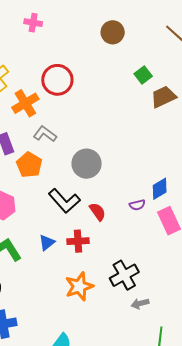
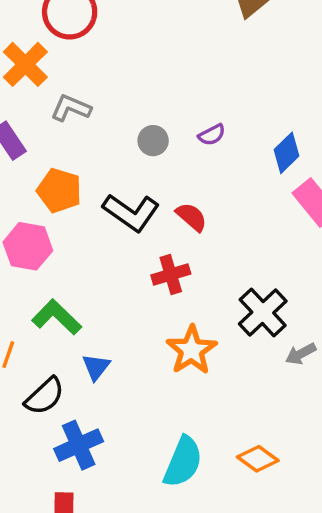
gray circle: (87, 164) -> (153, 141), size x0.6
orange pentagon: (29, 165) -> (59, 190), moved
purple semicircle: (137, 205) -> (212, 135), moved
blue triangle: (47, 243) -> (96, 367), moved

